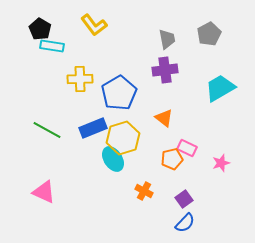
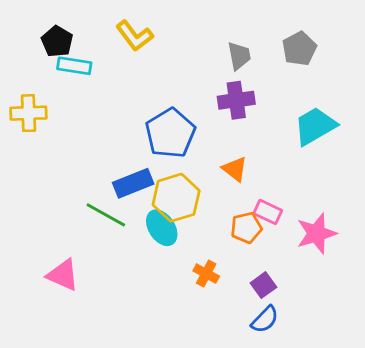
yellow cross: (80, 79) -> (28, 113), moved
green line: (47, 130) -> (106, 215), moved
pink star: (221, 163) -> (316, 233), size x1.6

